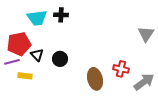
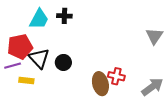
cyan trapezoid: (37, 18) -> (39, 19), turned -55
black triangle: (37, 55) -> (39, 58), size x1.5
red cross: (121, 69) -> (116, 76), moved

